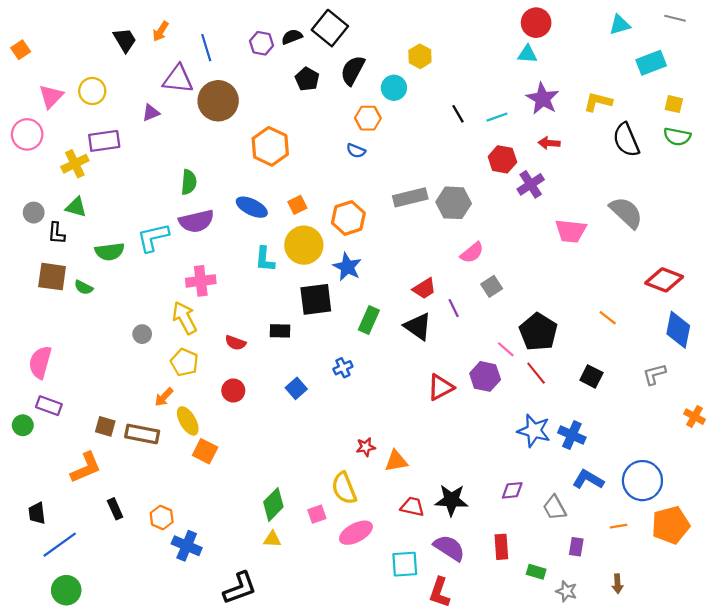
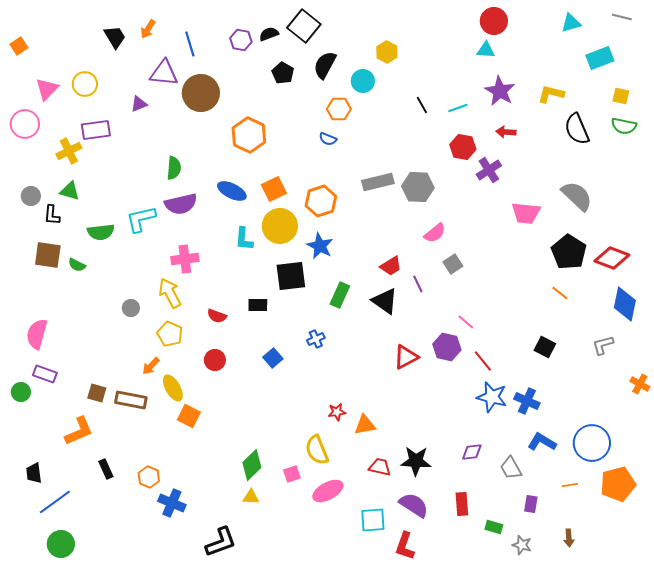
orange square: (297, 205) -> (274, 189), size x1.4
black pentagon: (538, 332) -> (569, 252), moved
red line: (536, 373) -> (483, 361), moved

